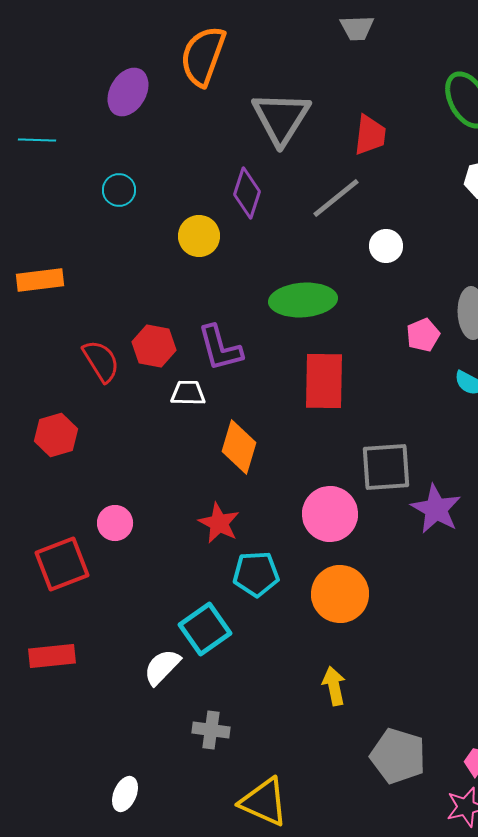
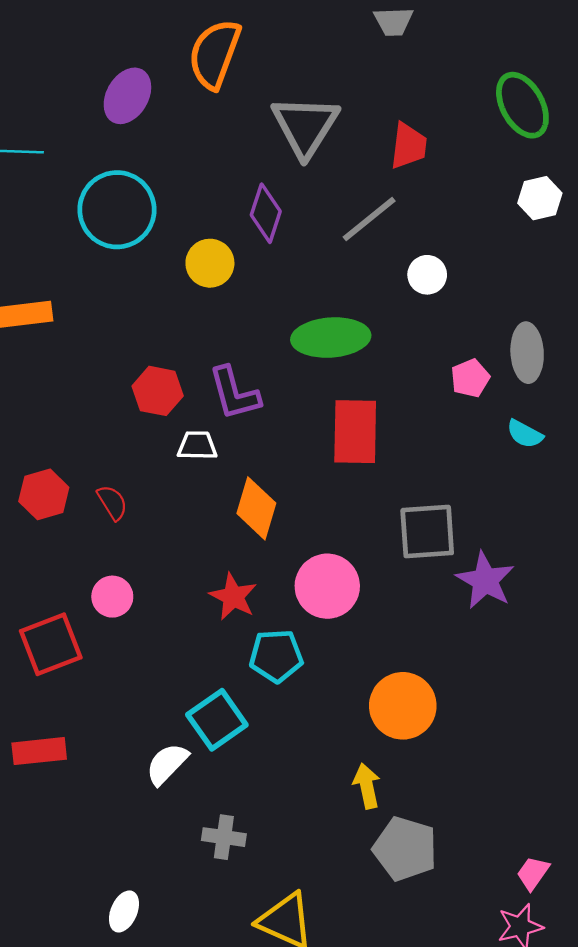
cyan circle: (119, 190) -> (117, 210), size x2.0
red semicircle: (101, 361) -> (112, 502), moved, size x0.7
pink circle: (330, 514) -> (327, 586), moved
orange circle: (340, 594) -> (403, 706), moved
gray pentagon: (398, 756) -> (405, 849), moved

